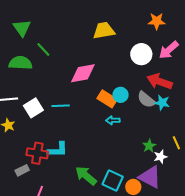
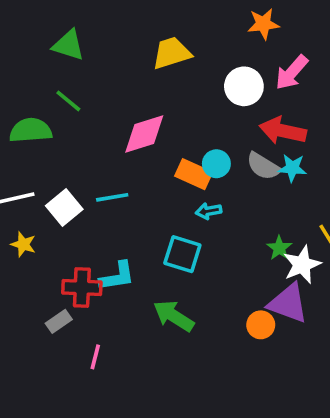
green triangle: (22, 28) -> (68, 45), moved, turned -30
white star: (160, 157) -> (302, 265), size x1.5
cyan square: (113, 181) -> (182, 254), moved

